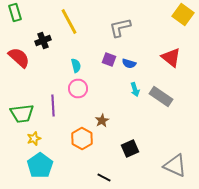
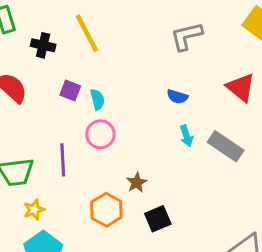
gray L-shape: (120, 28) -> (186, 36), moved
black cross: (43, 40) -> (43, 45), moved, turned 35
purple square: (109, 60) -> (70, 91), moved
black square: (130, 148) -> (158, 219), moved

